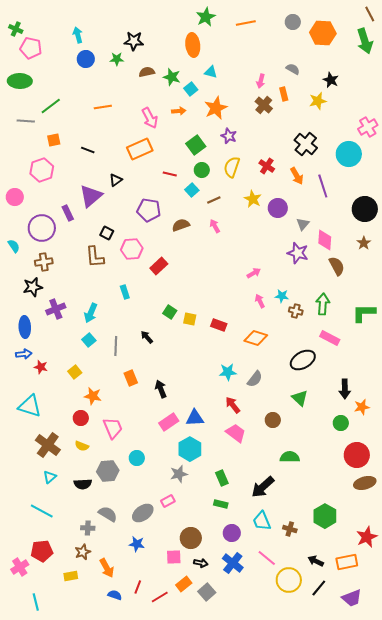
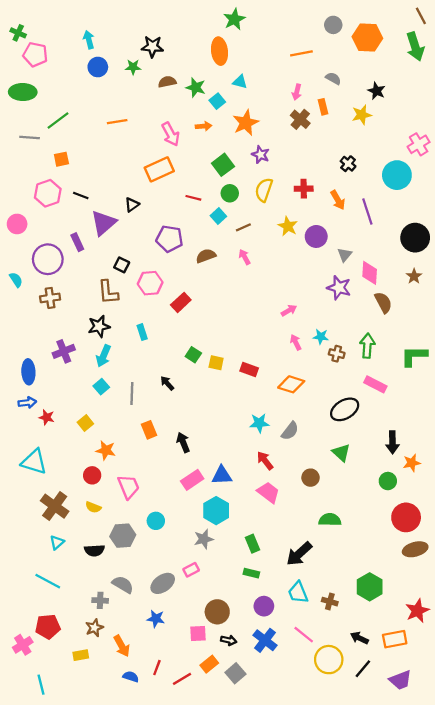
orange line: (246, 23) -> (301, 53), moved
black cross: (306, 144) -> (348, 164), size x0.6
black line: (88, 150) -> (81, 196), moved
red cross: (267, 166) -> (304, 189), turned -35
black star: (33, 287) -> (99, 326), moved

